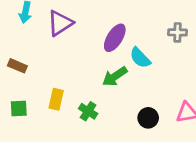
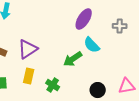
purple triangle: (60, 23) -> (28, 49), moved
purple ellipse: (115, 38) -> (84, 19), moved

